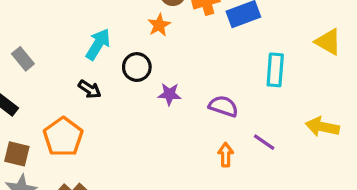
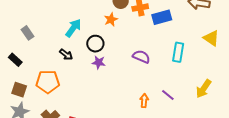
purple star: (169, 94) -> (99, 62), moved
purple semicircle: (223, 106) -> (141, 57), moved
yellow arrow: (322, 127) -> (204, 89), turned -72
orange pentagon: (63, 137) -> (48, 82), turned 30

